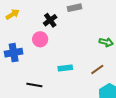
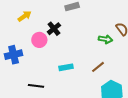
yellow arrow: (13, 14) -> (25, 16), moved
black cross: (50, 20) -> (54, 29), moved

